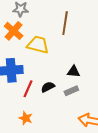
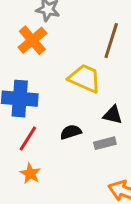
yellow trapezoid: (38, 45) -> (85, 78), moved
red line: (28, 89) -> (28, 138), moved

